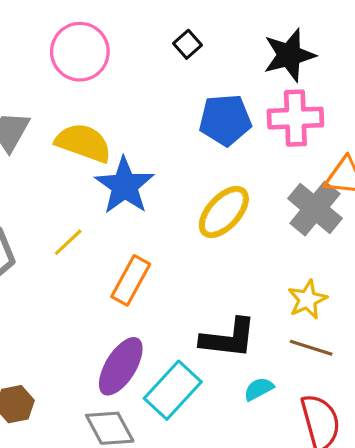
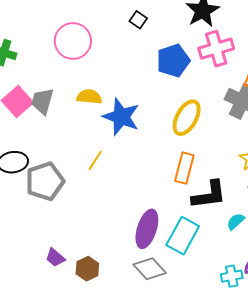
yellow semicircle: (83, 143) -> (89, 97), size x0.7
orange rectangle: (131, 280) -> (184, 168), moved

